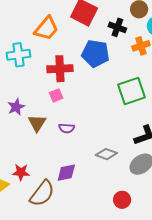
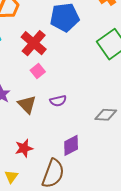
red cross: (60, 69) -> (34, 43), turned -30
red star: (21, 172) -> (24, 148), moved

